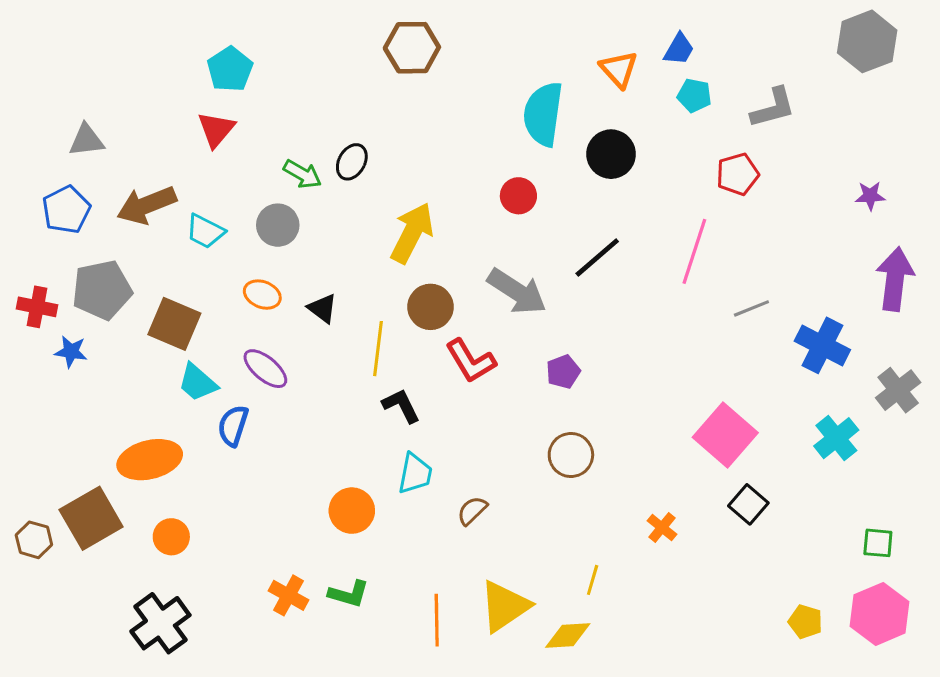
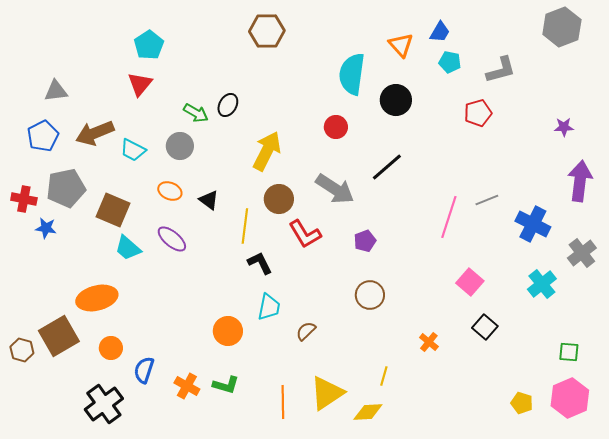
pink line: (694, 251) -> (449, 217), moved
blue semicircle: (233, 426) -> (144, 370), moved
pink square: (725, 435) -> (470, 282), size x0.7

